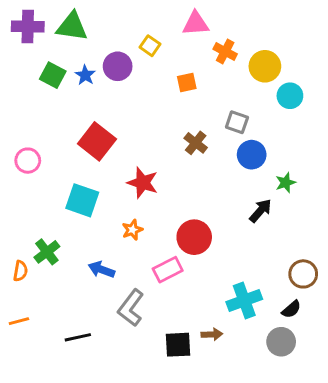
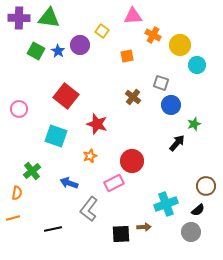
orange semicircle: (20, 271) -> (17, 193), moved

